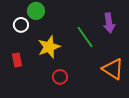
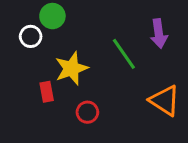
red rectangle: (17, 60) -> (47, 92), moved

